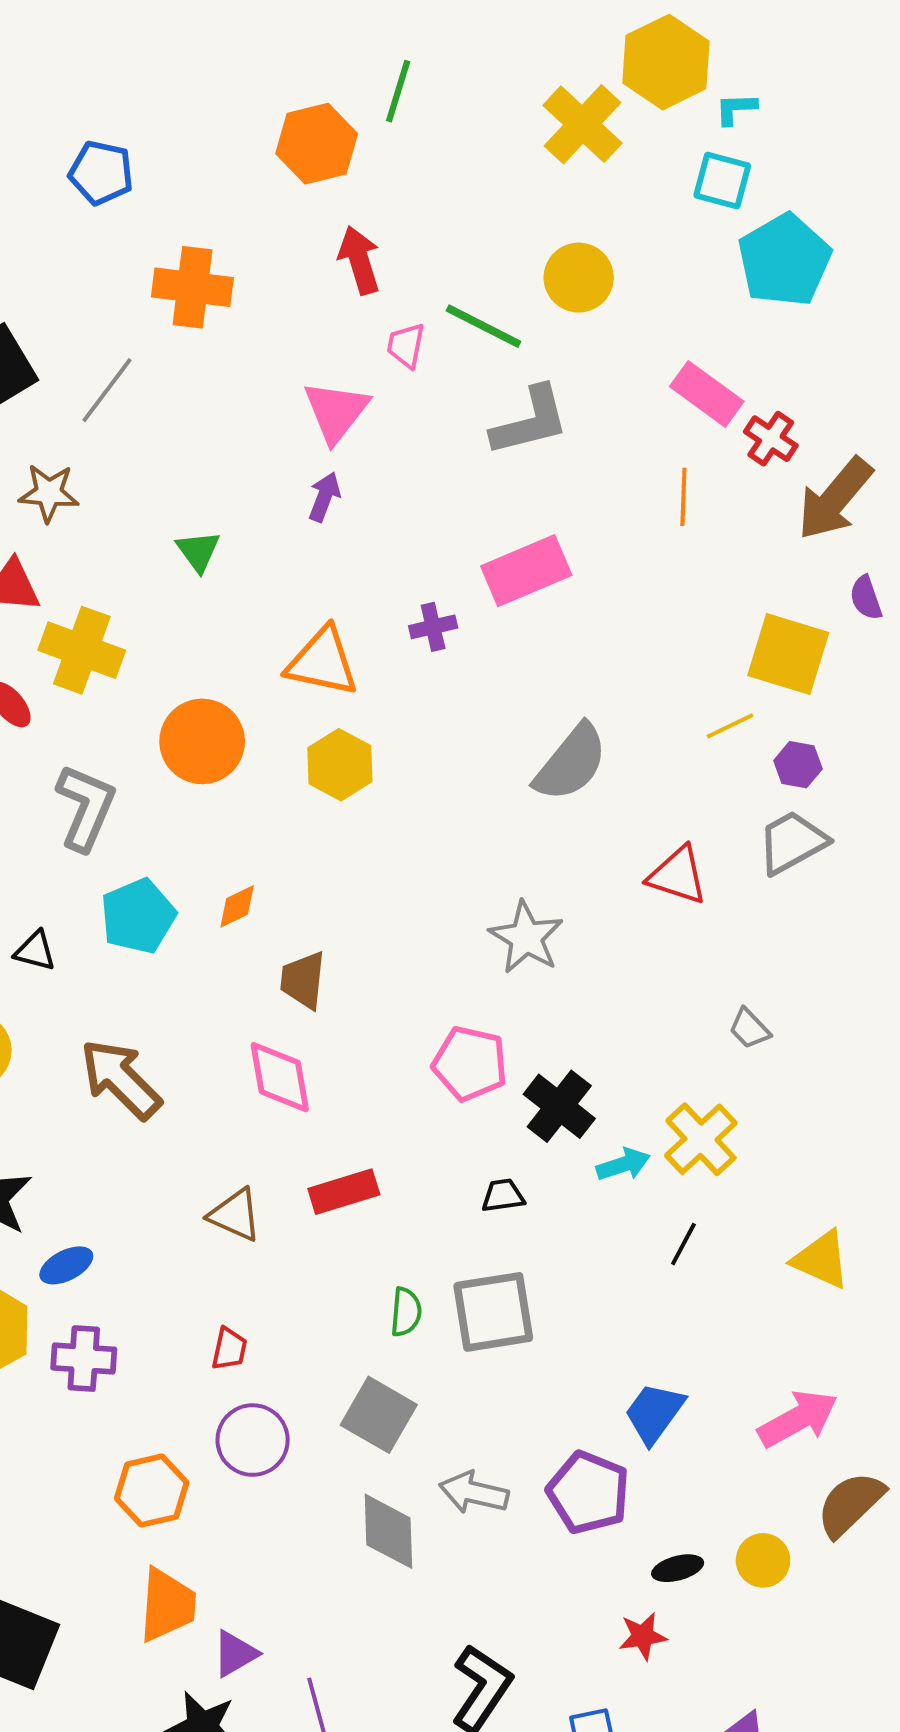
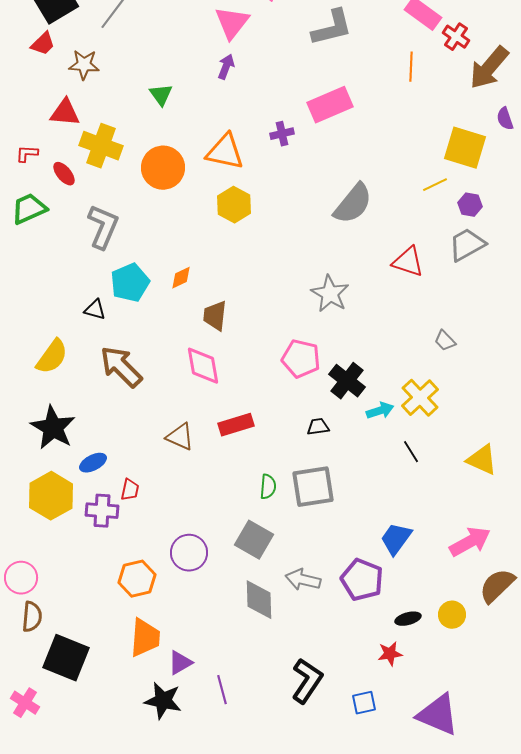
orange circle: (202, 741) -> (163, 168), moved
black triangle: (35, 951) -> (95, 310), moved
black line: (683, 1244) -> (411, 452), turned -60
red trapezoid: (229, 1349) -> (130, 490), moved

